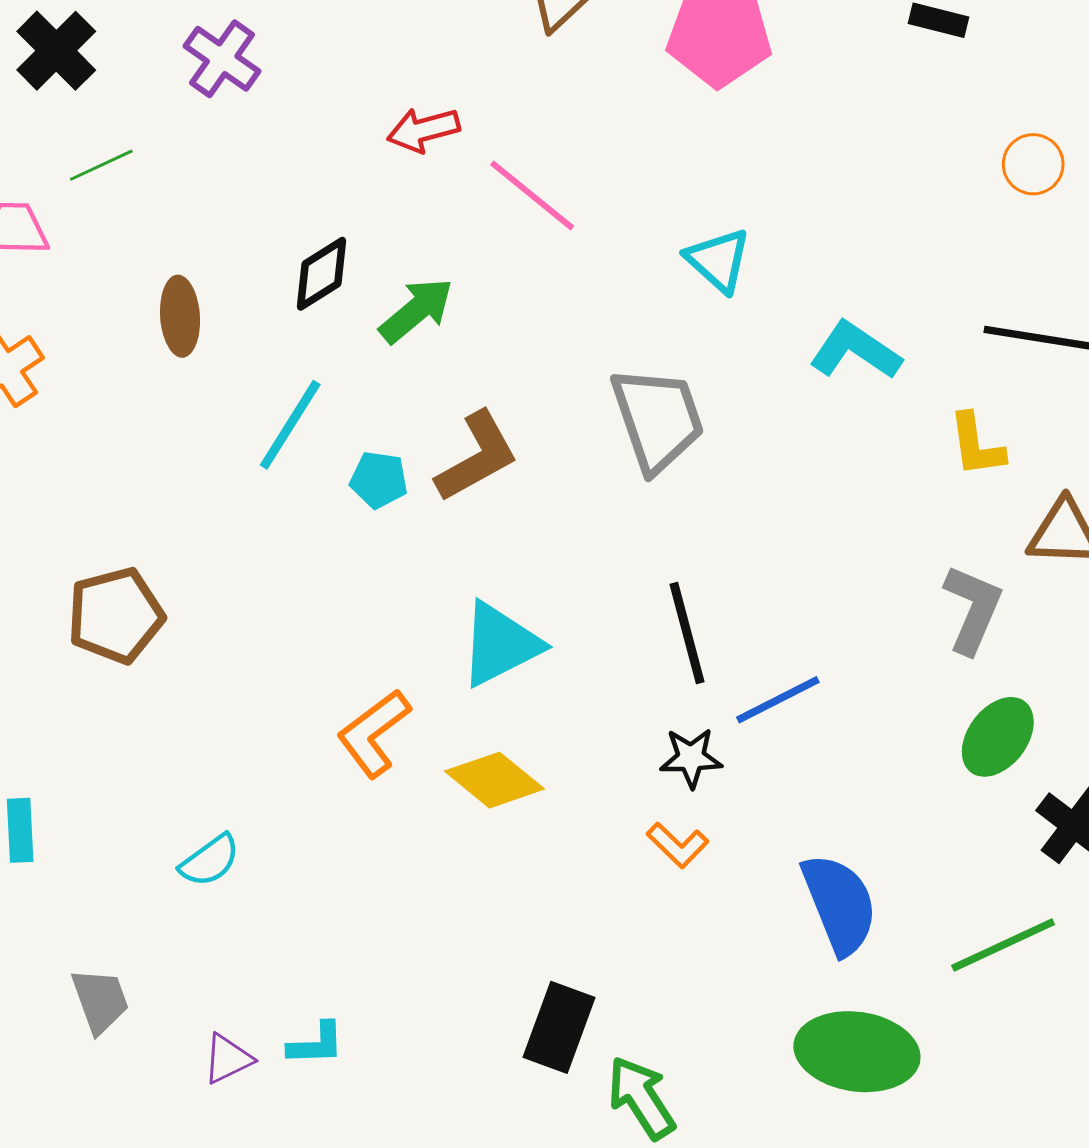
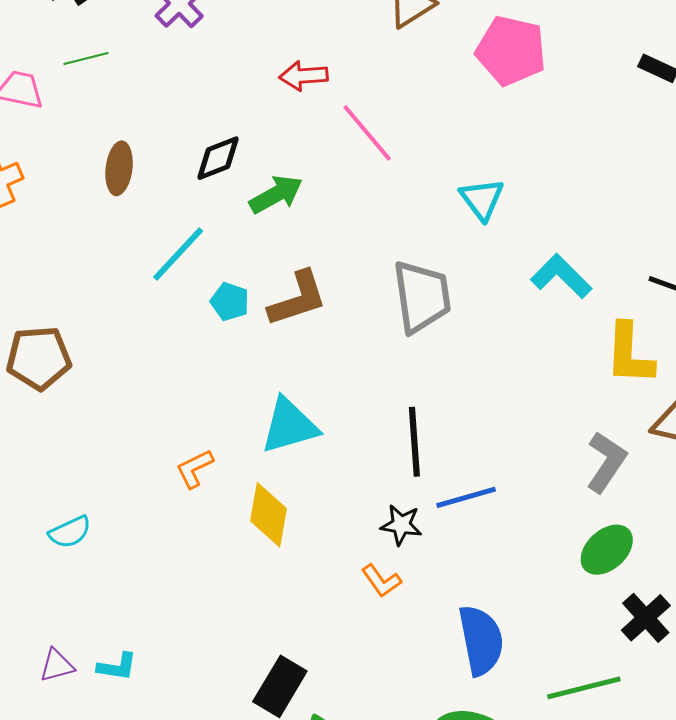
yellow L-shape: (976, 445) -> (629, 354), size x1.4
orange L-shape: (374, 733) -> (195, 469), size x0.7
yellow diamond: (495, 780) -> (268, 515), turned 50

